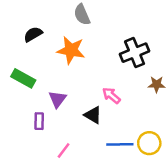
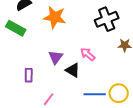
green rectangle: (23, 78) -> (16, 28), moved
purple triangle: (58, 99) -> (56, 57), moved

